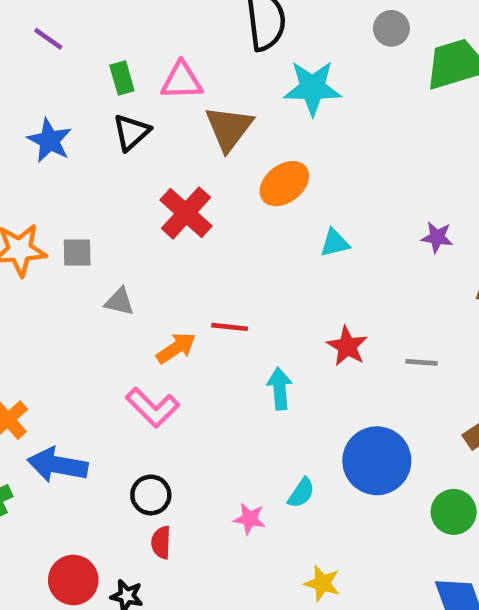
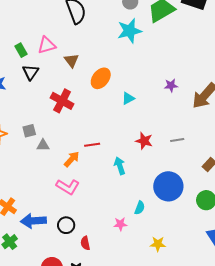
cyan star: (312, 88) -> (130, 31), moved
brown triangle: (229, 128) -> (72, 61), size x0.7
gray square: (77, 253) -> (29, 131), moved
black circle: (151, 495) -> (66, 225), moved

